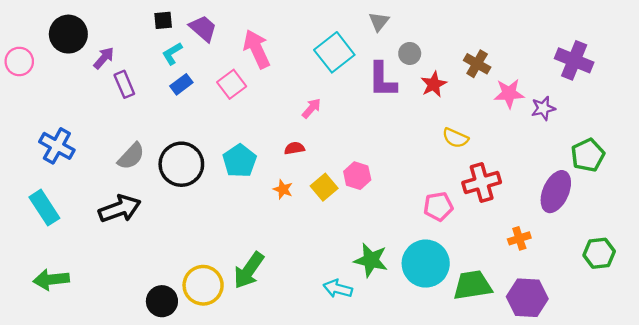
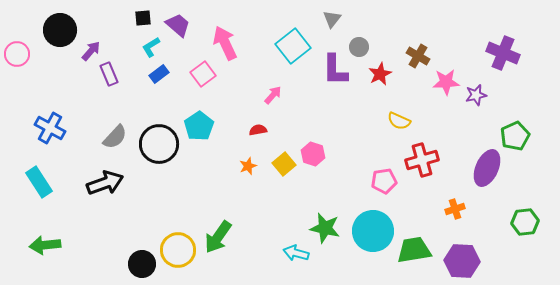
cyan pentagon: (240, 161) -> (199, 126), moved
orange star: (283, 189) -> (248, 166), turned 30

